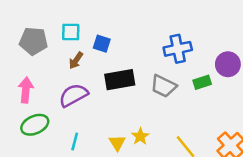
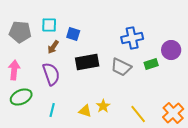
purple semicircle: (73, 95) -> (51, 74), turned 100
yellow triangle: (117, 143) -> (85, 111), turned -40

